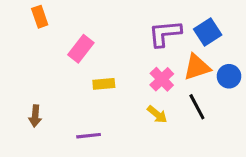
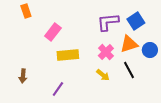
yellow rectangle: (104, 84) -> (68, 55), size x1.5
purple line: (89, 136) -> (58, 89), turned -49

